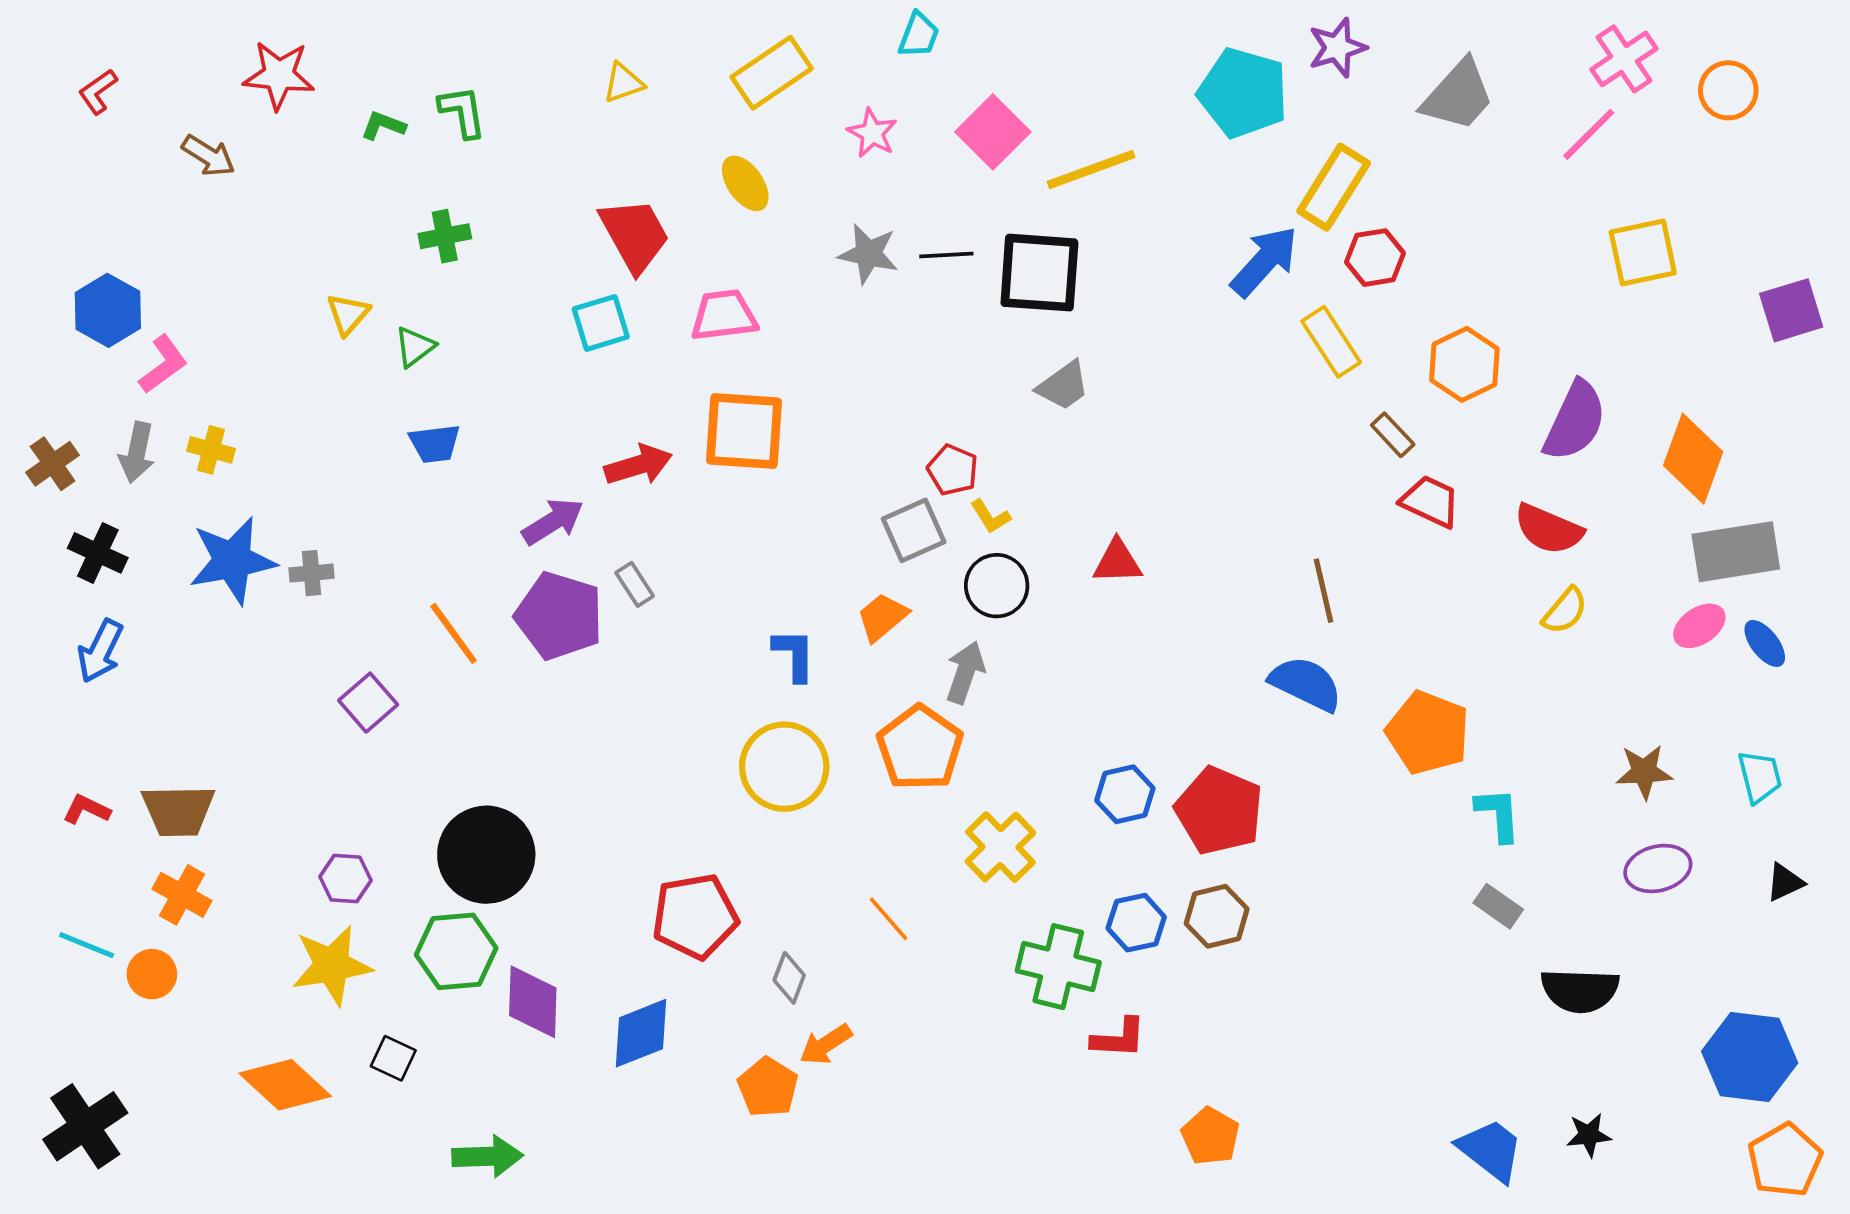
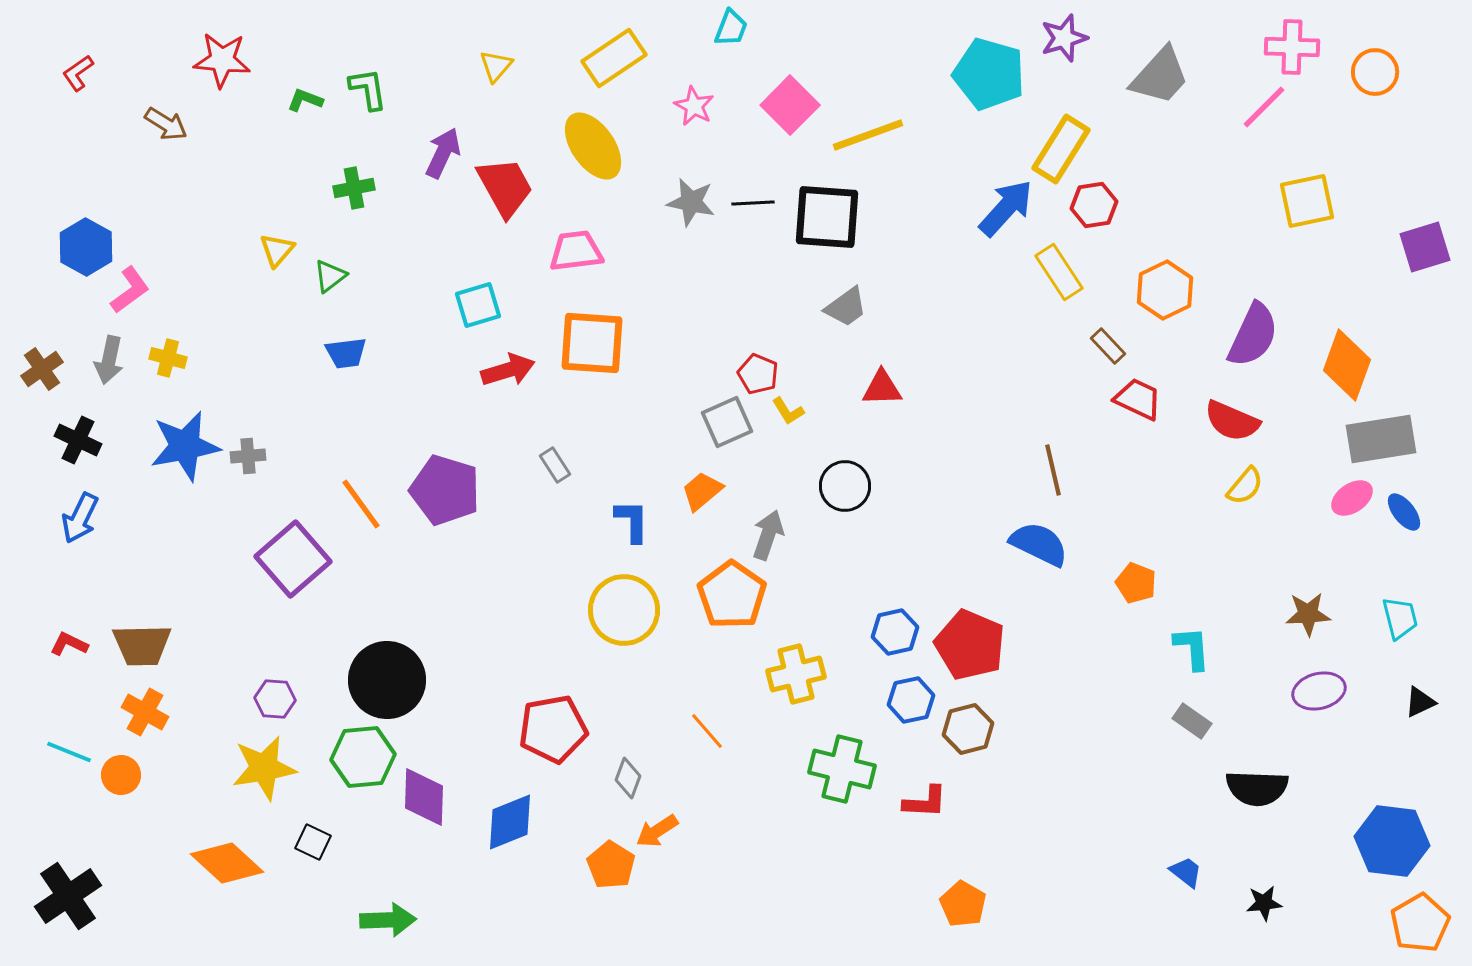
pink cross: (1624, 59) -> (1292, 47), turned 36
yellow triangle: (623, 83) -> (496, 66), turned -30
yellow ellipse: (745, 183) -> (593, 146), size x1.5
cyan square: (601, 323) -> (478, 305), moved
purple arrow: (553, 522) -> (443, 153), moved, turned -33
red triangle: (1117, 562) -> (882, 388), moved
gray rectangle: (635, 584) -> (555, 465), moved
black circle: (997, 586) -> (845, 486), moved
purple square: (368, 703) -> (293, 559), size x1.6
orange pentagon: (1428, 733) -> (1136, 583), size x0.6
yellow cross: (1000, 847) -> (796, 674), turned 30
blue hexagon: (1136, 923) -> (911, 700), moved
red L-shape: (1119, 1038) -> (925, 802), moved
blue trapezoid: (1491, 1150) -> (1186, 872), moved, size x0.6

